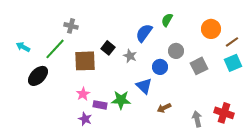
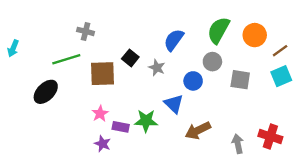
green semicircle: (167, 20) -> (218, 30), moved, size x1.6
cyan arrow: (23, 47) -> (13, 48), moved, turned -96
green line: (55, 49) -> (66, 59), turned 30
gray square: (199, 66) -> (240, 80), turned 36
brown arrow: (164, 108) -> (198, 130), size x1.5

